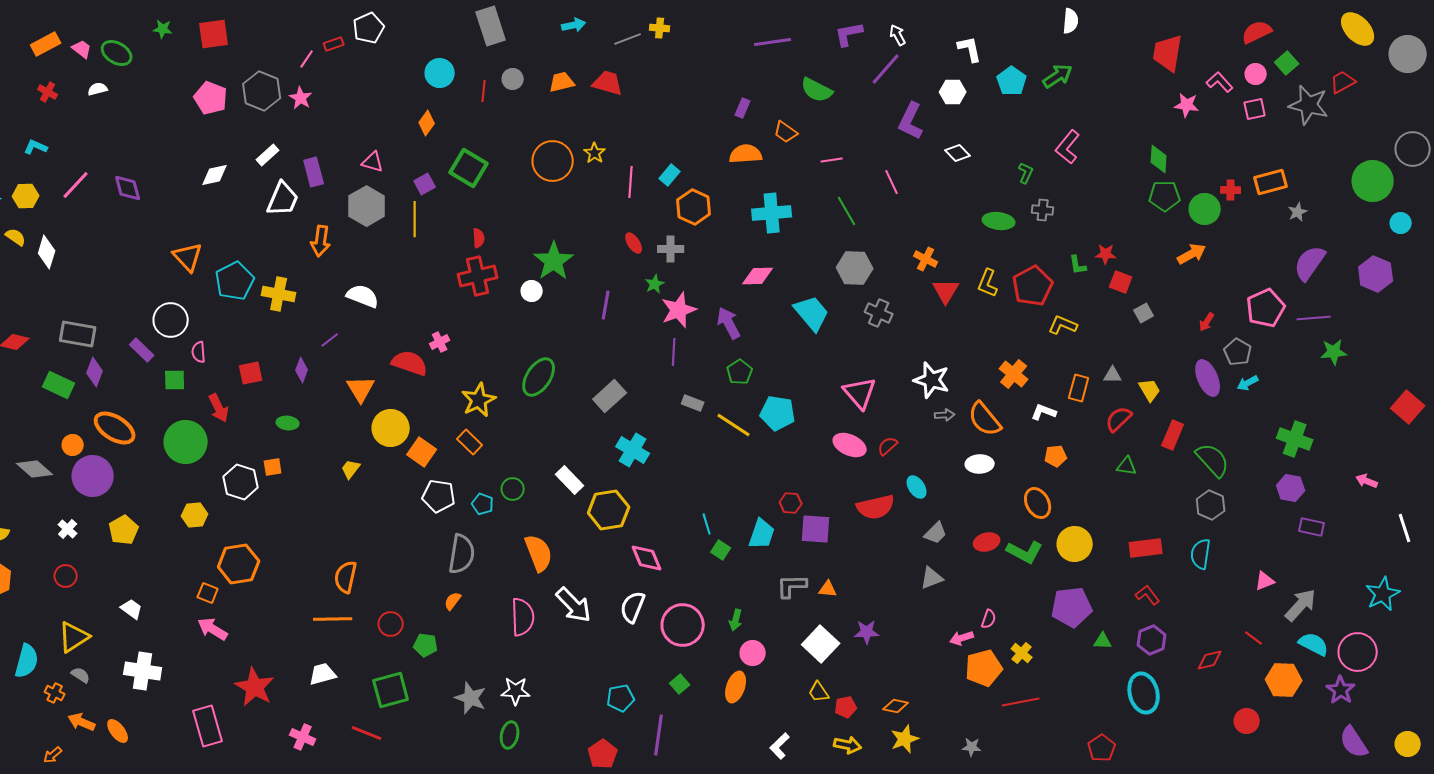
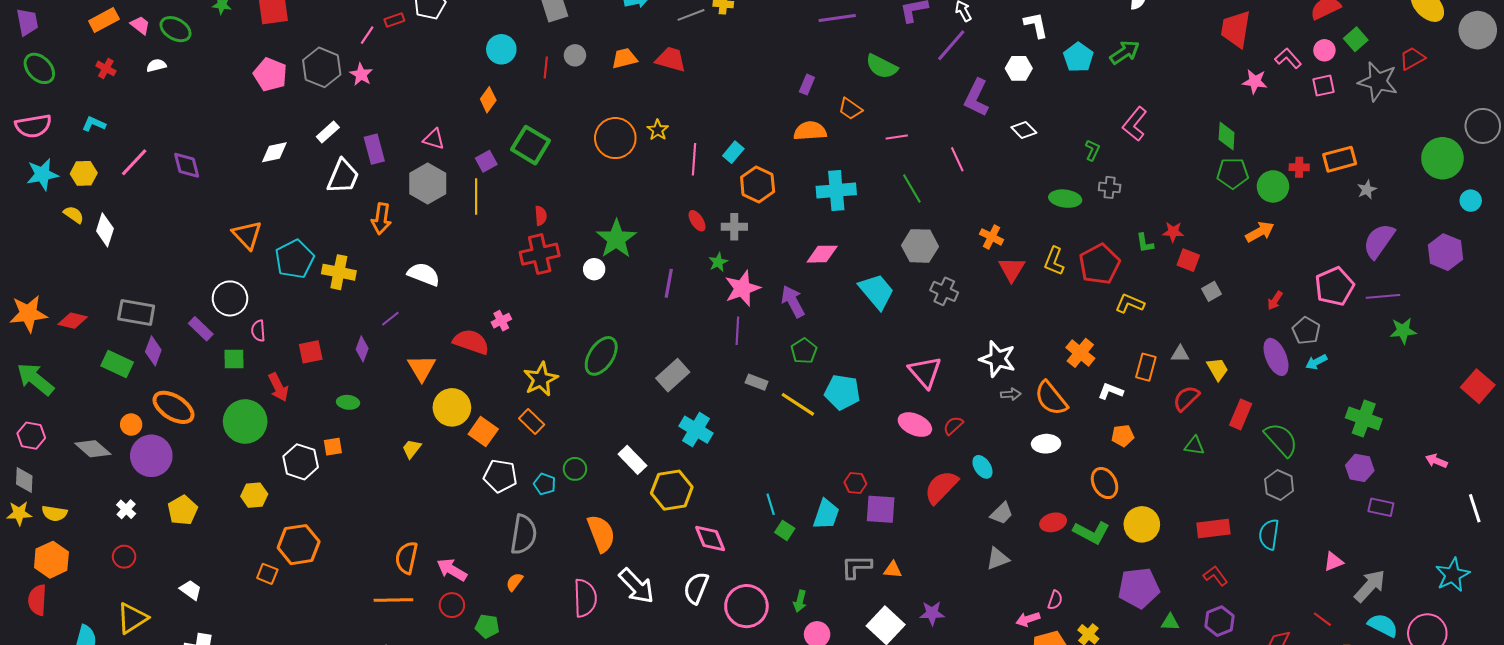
red semicircle: (876, 507) -> (941, 487), turned 147
pink arrow: (213, 629) -> (452, 570), moved

